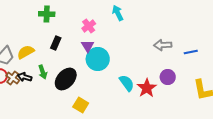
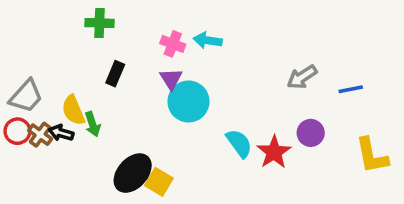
cyan arrow: (118, 13) -> (208, 40), moved, turned -56
pink cross: (89, 26) -> (173, 44), turned -32
gray arrow: (163, 45) -> (302, 77), turned -30
yellow semicircle: (26, 52) -> (73, 110), moved, turned -84
black ellipse: (66, 79) -> (133, 173), moved

